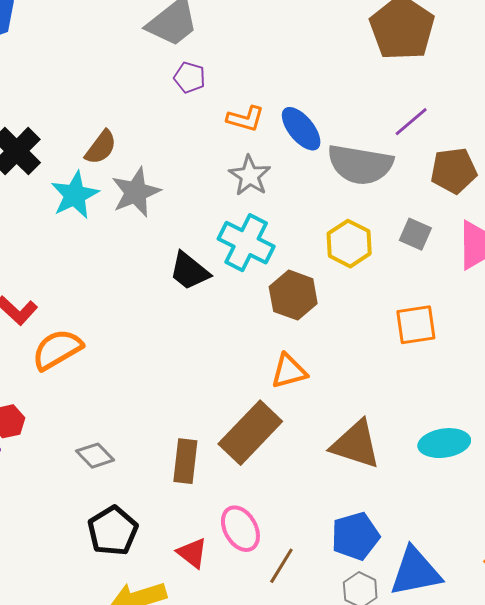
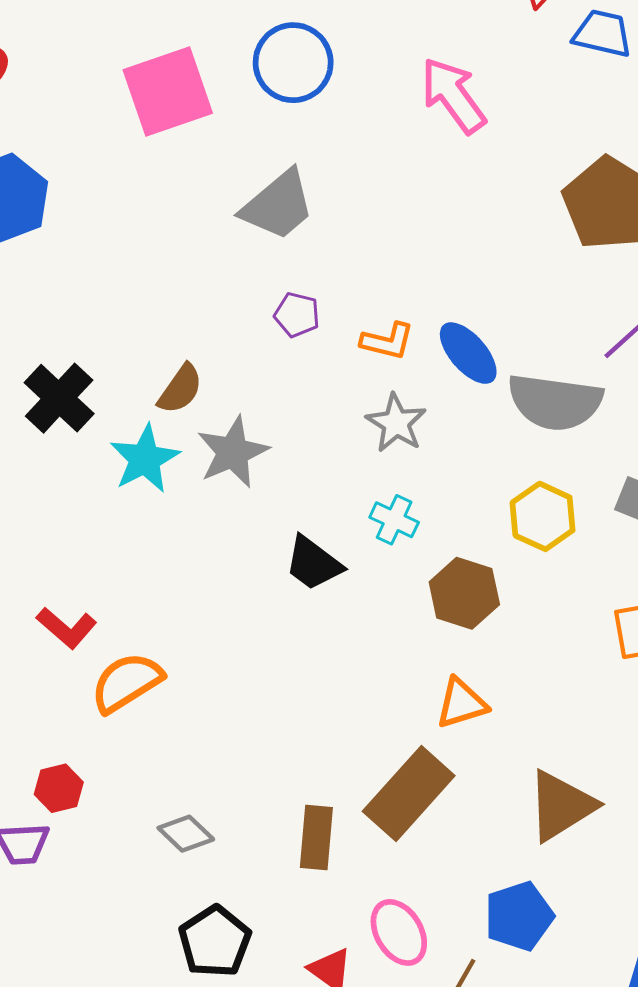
purple pentagon: (190, 77) -> (297, 315), moved
cyan cross: (246, 243) -> (394, 520), size x0.6
brown triangle: (356, 444) -> (561, 806), turned -48
blue pentagon: (355, 536) -> (519, 916), moved

